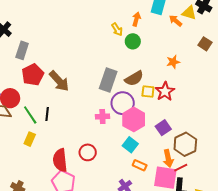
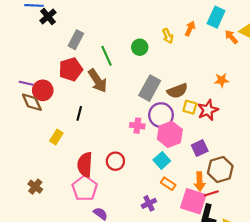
green circle: (133, 41) -> (140, 47), moved
gray rectangle: (22, 50) -> (76, 40), moved
green line: (30, 115) -> (107, 56), moved

